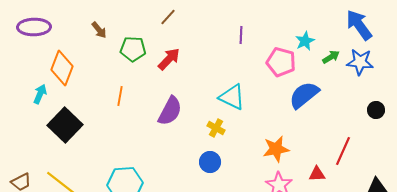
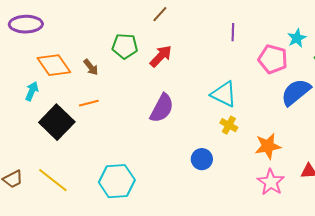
brown arrow: (99, 30) -> (91, 67), moved
orange diamond: (62, 68) -> (54, 65), turned -56
orange line: (120, 96) -> (89, 103), moved, turned 66
yellow cross: (216, 128) -> (229, 125), moved

